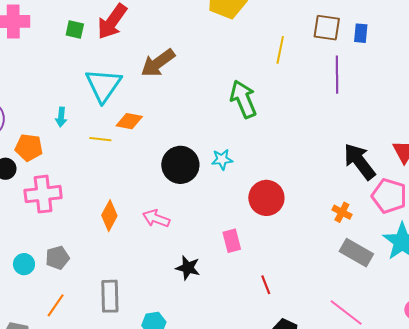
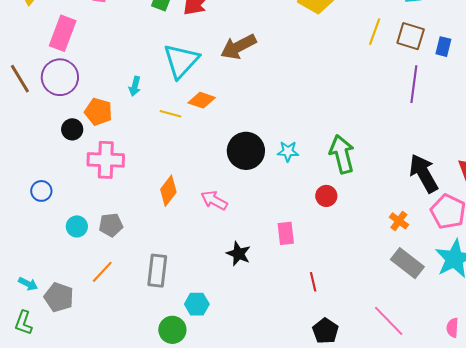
yellow line: (280, 50) -> (375, 32), moved
green arrow: (243, 99) -> (342, 154), moved
red circle: (266, 198) -> (326, 196), size x0.6

